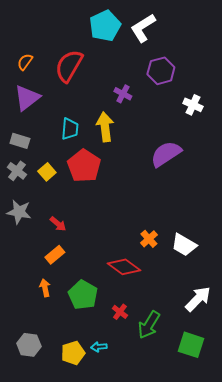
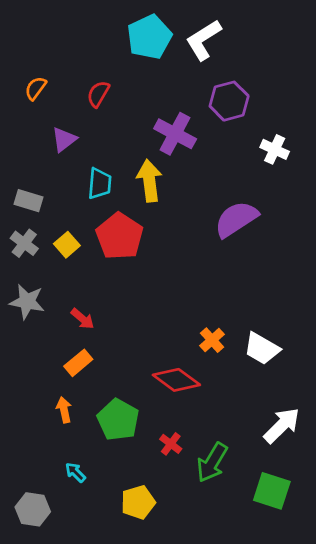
red semicircle: (69, 66) -> (98, 94), size x0.6
purple cross: (123, 94) -> (175, 134), size x1.6
purple triangle: (27, 98) -> (64, 139), moved, size x0.7
gray hexagon: (29, 345) -> (33, 509), moved
cyan arrow: (99, 347) -> (75, 472), moved, turned 49
yellow pentagon: (73, 353) -> (138, 502), moved

